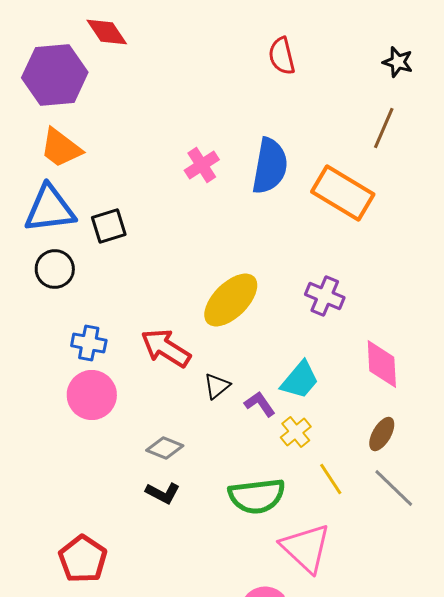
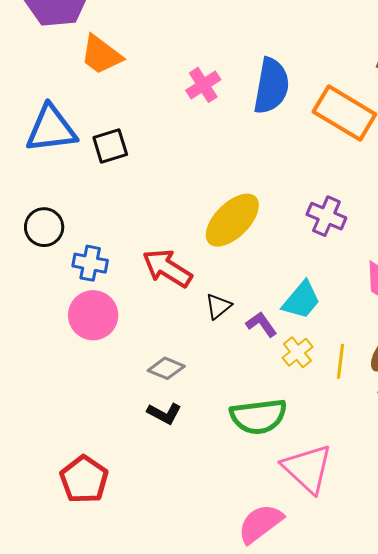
orange trapezoid: (61, 148) -> (101, 55), moved
black circle: (55, 269) -> (44, 227), moved
yellow line: (331, 479) -> (340, 361), moved, turned 40

